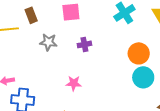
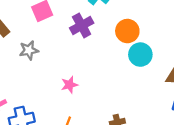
purple cross: (84, 44) -> (82, 25), moved, size x1.5

